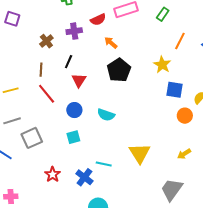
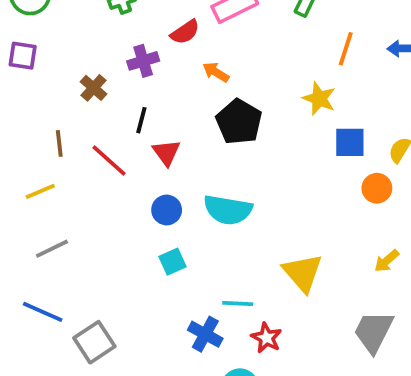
brown line: (41, 70) -> (59, 143), moved
red line: (47, 94) -> (109, 160), moved
cyan semicircle: (106, 115) -> (228, 210), size x1.4
gray square: (32, 138) -> (94, 342), moved
red star: (53, 174) -> (266, 338), moved

